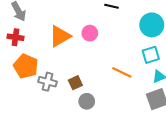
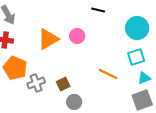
gray cross: (47, 82) -> (36, 83), turned -36

